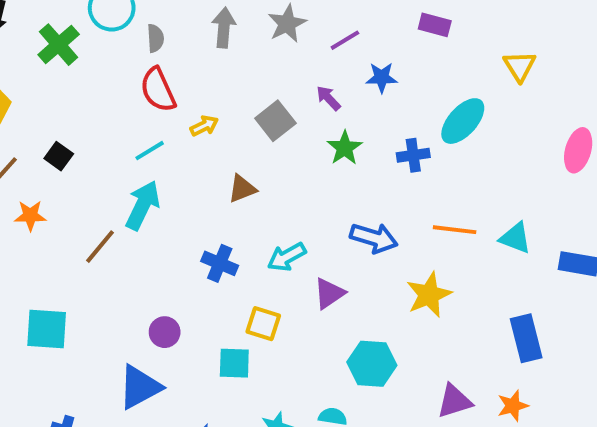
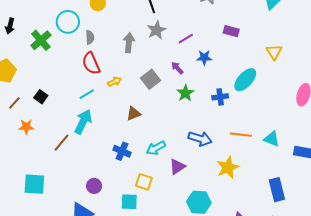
gray arrow: (224, 28) -> (129, 43), moved

